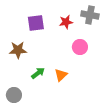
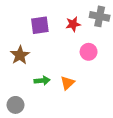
brown star: (18, 50) -> (20, 55), turned -30
green arrow: (38, 73) -> (42, 81), turned 32

